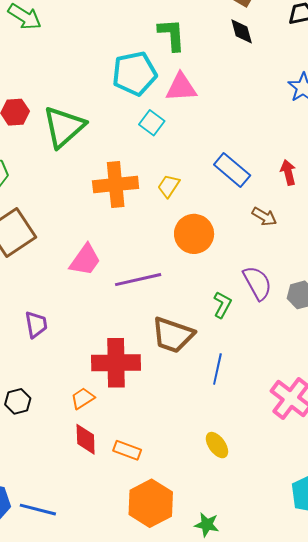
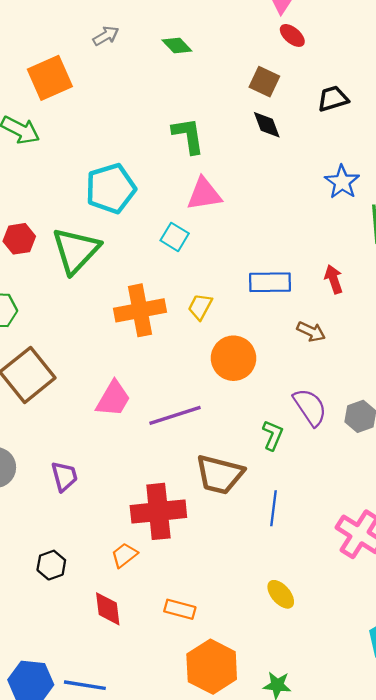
cyan pentagon: (134, 74) -> (111, 189), moved
blue rectangle: (232, 170) -> (270, 282), turned -36
red diamond: (86, 439) -> (108, 609), moved

